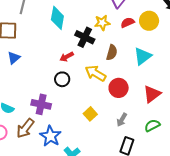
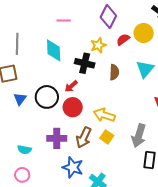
yellow arrow: (95, 73) -> (104, 115), moved
black circle: (62, 79) -> (47, 97), moved, size x1.5
red circle: (119, 88) -> (73, 107), moved
gray arrow: (122, 120) -> (139, 136), size x1.6
brown arrow: (25, 128) -> (84, 137), moved

